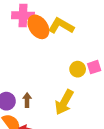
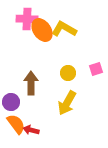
yellow circle: (78, 69) -> (68, 73), moved
brown arrow: (27, 100) -> (31, 83), moved, size x1.6

